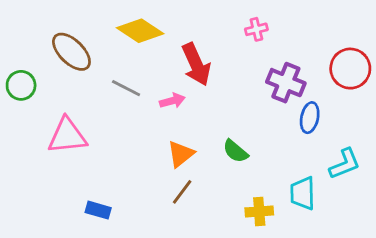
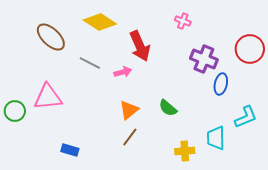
pink cross: (256, 29) -> (183, 21), turned 35
green circle: (21, 85) -> (15, 111), moved

